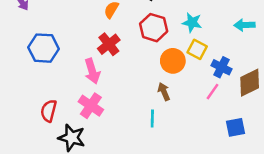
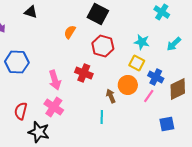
cyan star: (192, 22) -> (142, 42), moved
cyan arrow: (244, 25) -> (174, 44), turned -42
red cross: (109, 44) -> (84, 73), moved, turned -30
orange circle: (173, 61) -> (128, 85), moved

